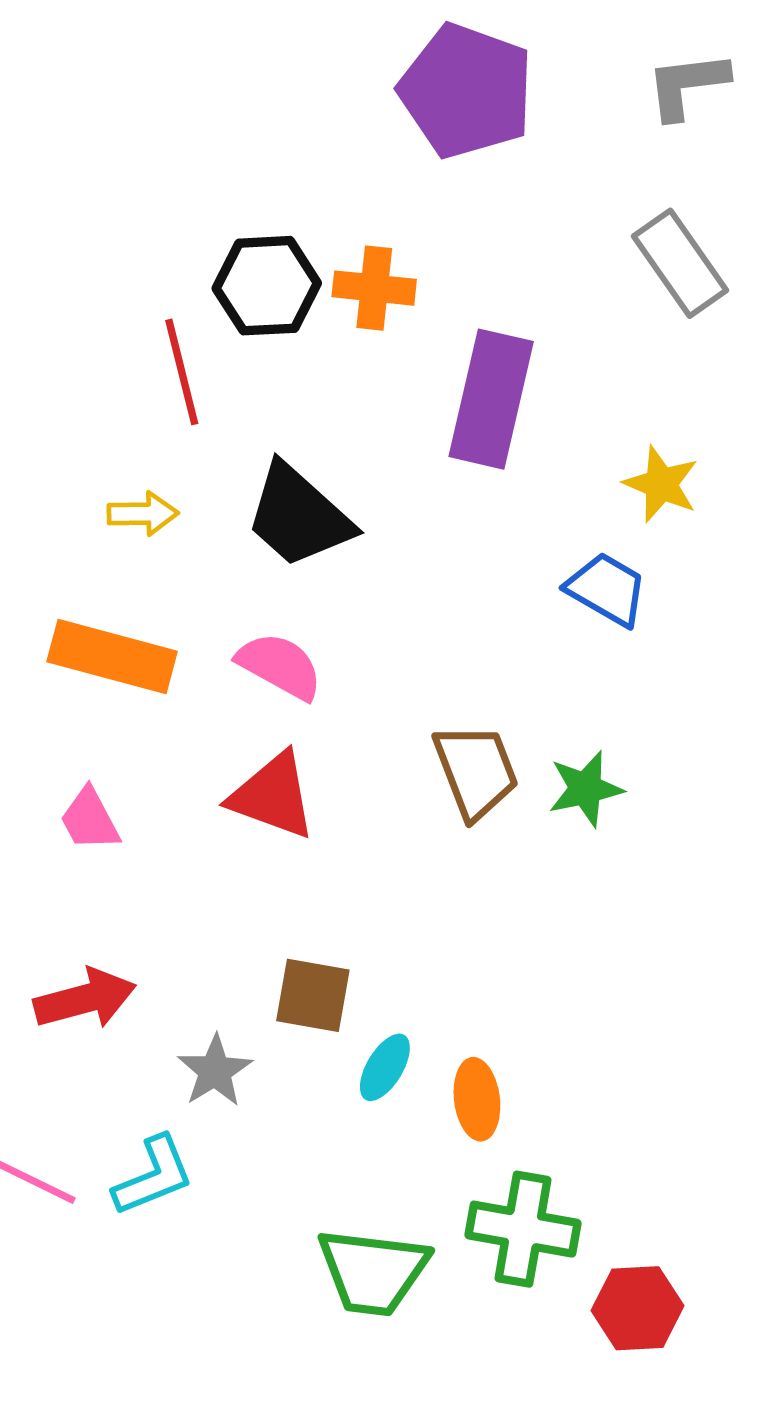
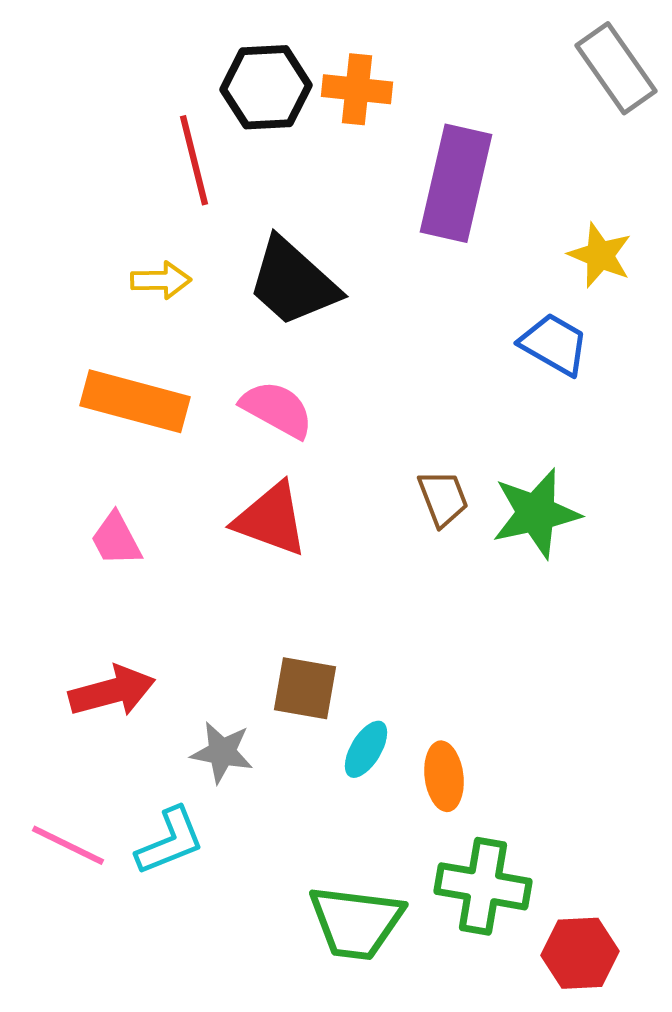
brown trapezoid: (476, 771) -> (443, 498), size x0.7
green star: (586, 789) -> (536, 513), size x1.4
gray star: (215, 1071) -> (222, 752), turned -30

